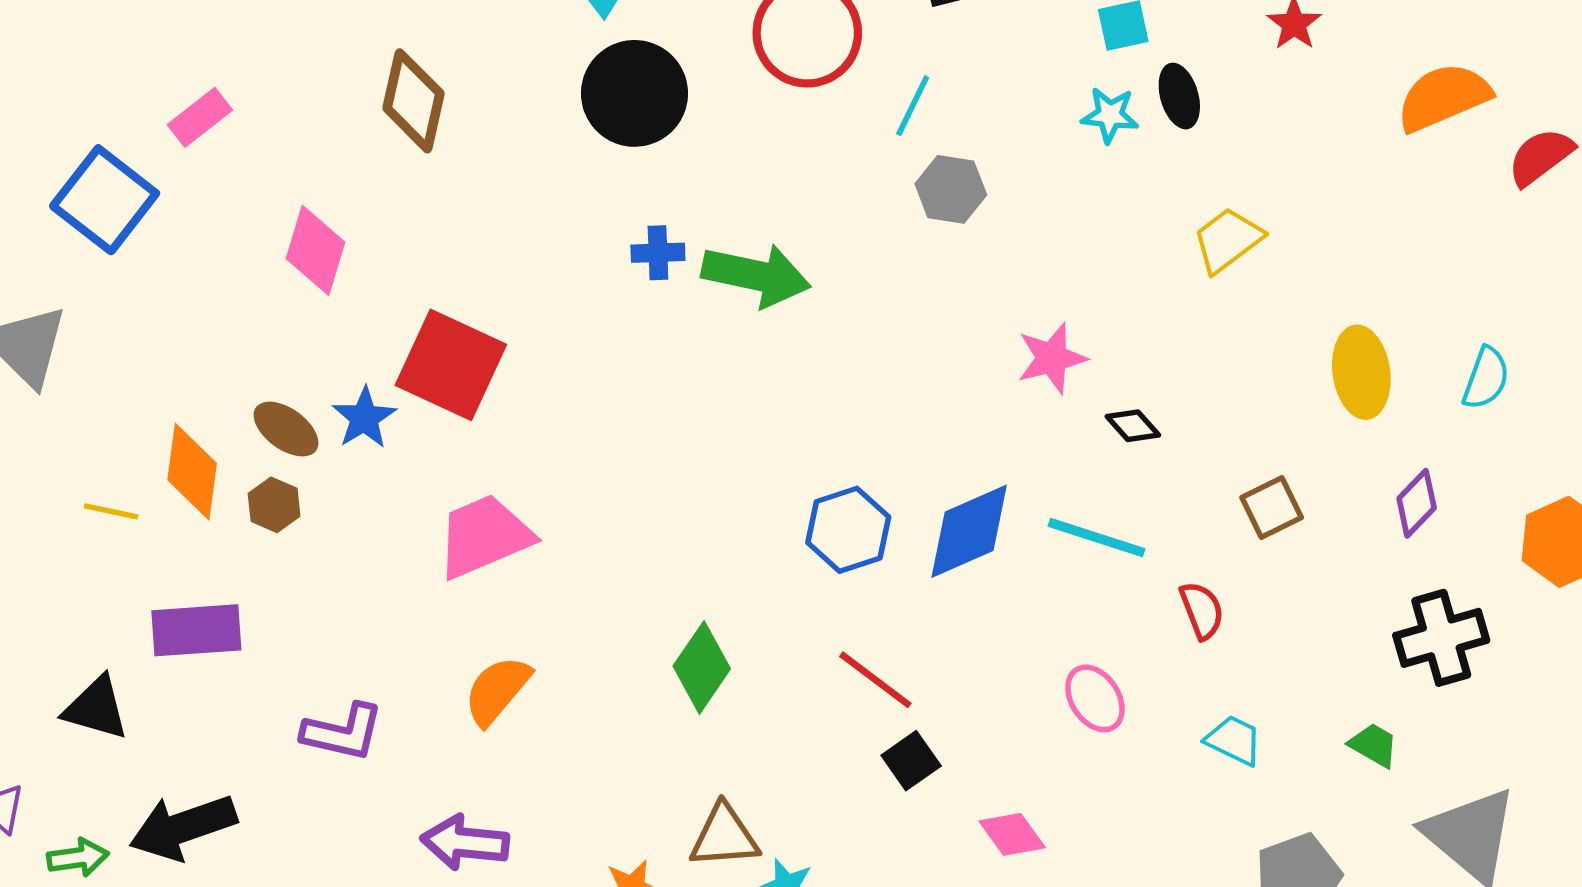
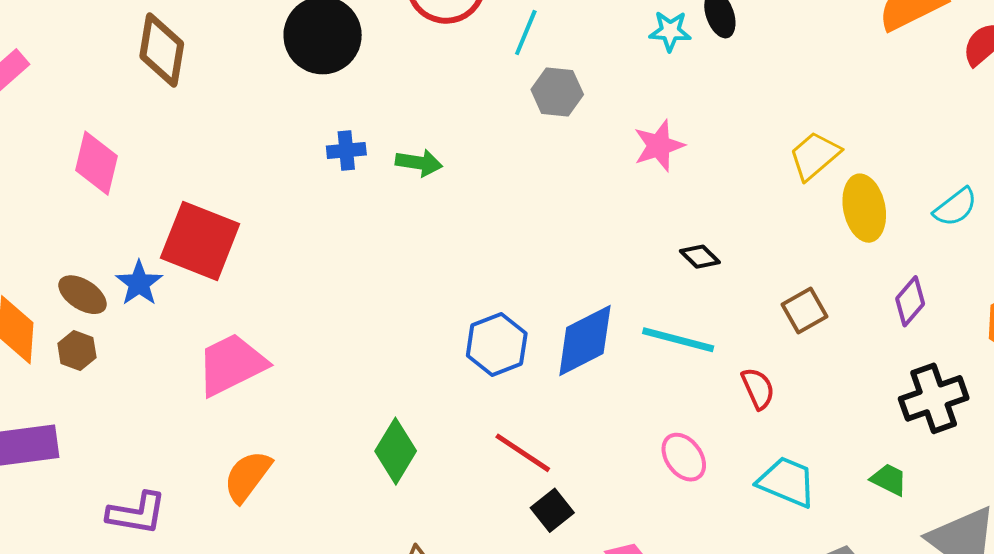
yellow trapezoid: (1228, 240) -> (815, 156), moved
green arrow: (756, 275) -> (419, 163), size x0.6
pink star: (1052, 358) -> (659, 146), moved
cyan semicircle: (1486, 378) -> (955, 207), turned 36
cyan trapezoid: (1234, 740) -> (787, 482), size x1.4

